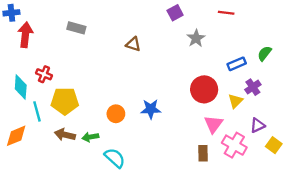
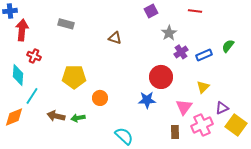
red cross: (44, 74) -> (34, 56), moved
purple cross: (253, 87) -> (181, 52), moved
red circle: (204, 89) -> (161, 77), moved
yellow pentagon: (65, 101) -> (74, 77), moved
blue star: (151, 109) -> (147, 100), moved
cyan line: (37, 111) -> (32, 96), turned 48
pink cross: (234, 145) -> (202, 125), turned 35
yellow square: (274, 145) -> (236, 125), size x1.5
cyan semicircle: (115, 158) -> (124, 136), moved

